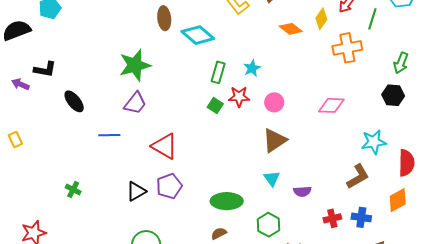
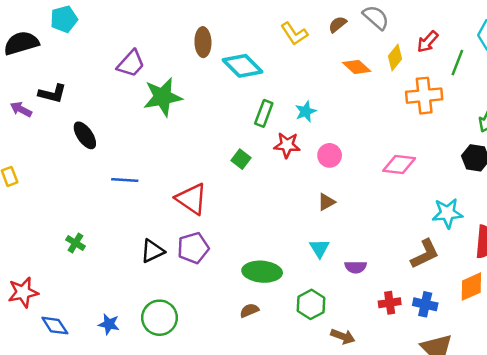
purple trapezoid: (135, 103) -> (131, 64), moved
green square: (215, 105) -> (241, 159), moved
brown triangle: (275, 140) -> (326, 202), size x0.6

